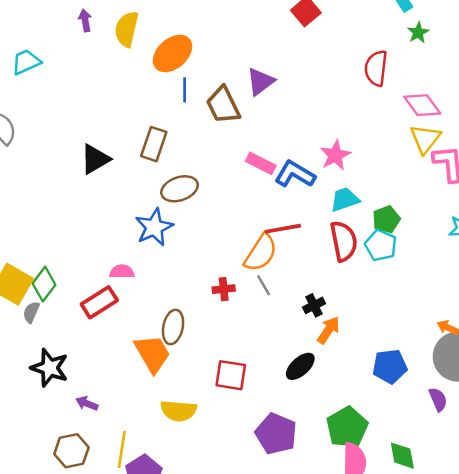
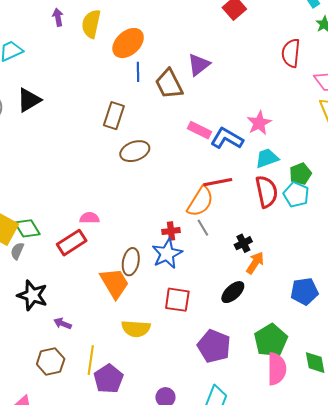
black triangle: (95, 159) -> (29, 100), moved
blue star: (154, 227) -> (167, 254), moved
green diamond: (44, 284) -> (27, 228), turned -68

